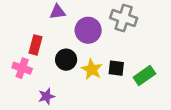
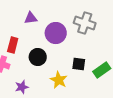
yellow star: (92, 69) -> (59, 80), moved

